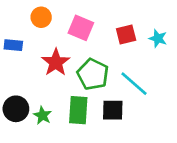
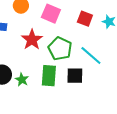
red square: (126, 34) -> (85, 19), turned 35

